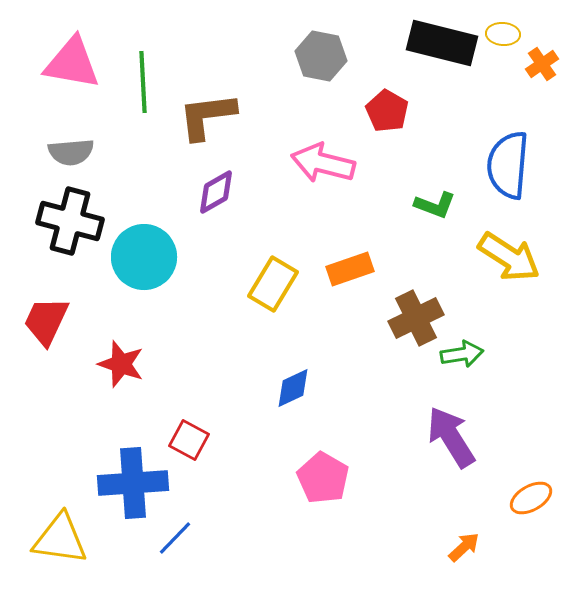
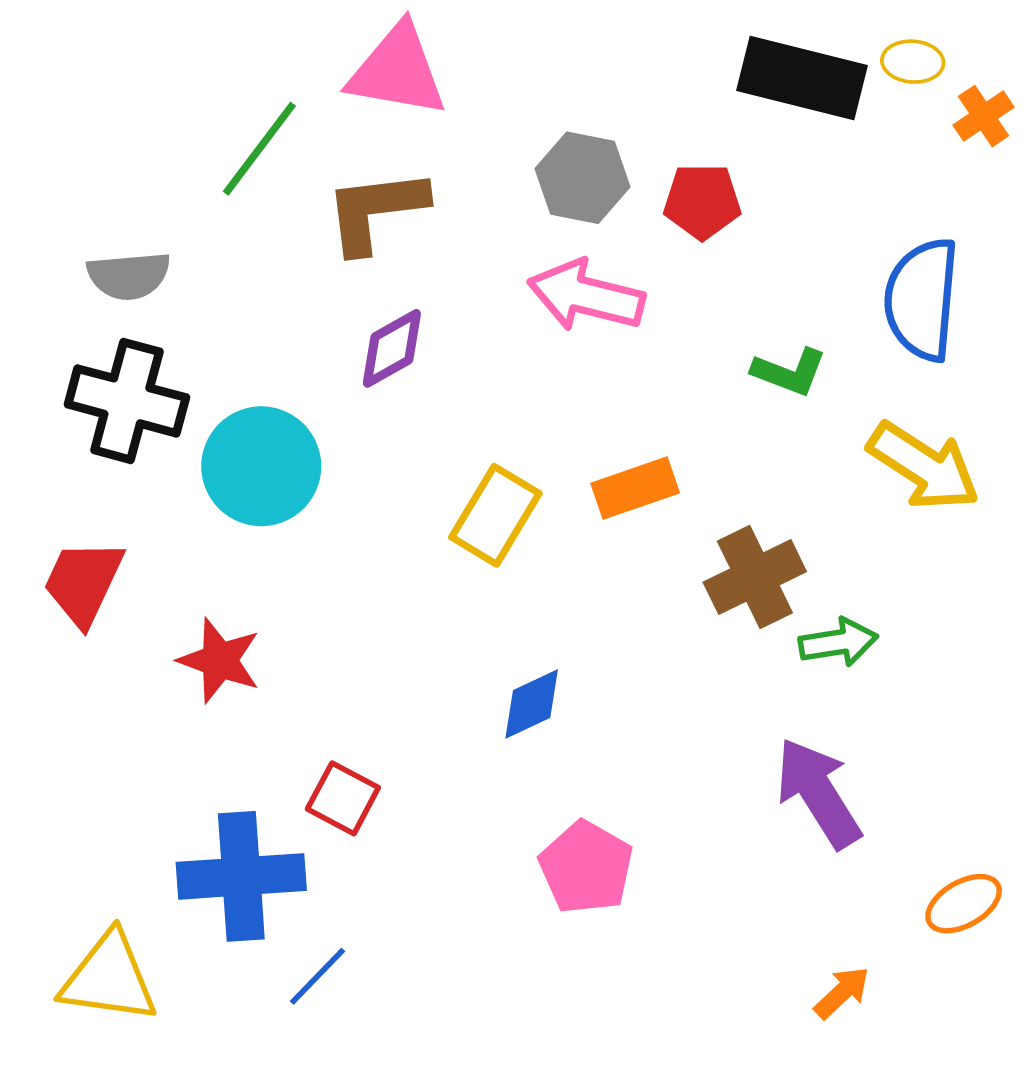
gray hexagon: (321, 56) -> (582, 178), moved
pink triangle: (72, 63) -> (397, 71), moved
green line: (143, 82) -> (259, 149), turned 40
red pentagon: (387, 111) -> (702, 201), turned -30

